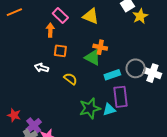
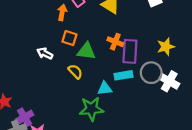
yellow star: (140, 16) -> (166, 47), moved
green triangle: (93, 57) -> (86, 51), moved, turned -30
purple rectangle: (120, 97) -> (130, 51), moved
cyan triangle: (109, 110) -> (105, 89), moved

